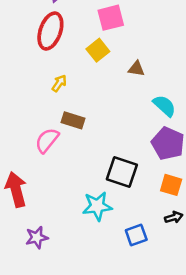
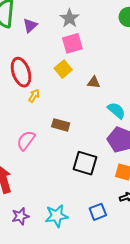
red ellipse: (50, 31) -> (21, 72), moved, turned -36
brown rectangle: (73, 120) -> (61, 125), moved
cyan star: (97, 206) -> (57, 216), moved

